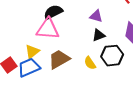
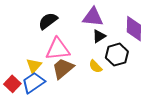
purple triangle: (96, 16) -> (93, 17), size x1.5
pink triangle: (48, 29) -> (58, 49), moved

